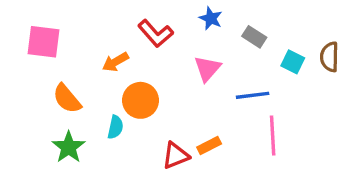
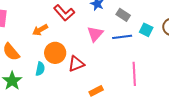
blue line: (253, 95) -> (122, 37), moved
orange rectangle: (209, 146) -> (96, 91), moved
red triangle: (176, 156) -> (76, 64), moved

